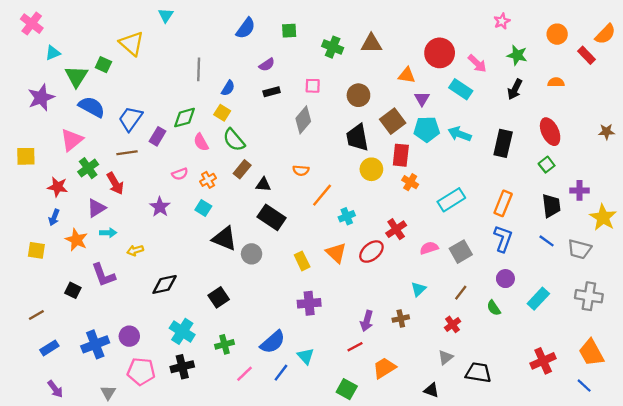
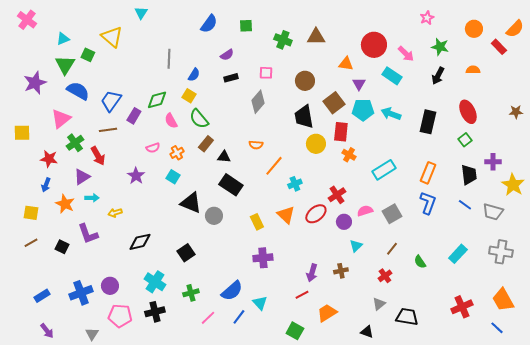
cyan triangle: (53, 53) -> (63, 39), moved
purple circle: (505, 279) -> (344, 222), moved
brown line: (36, 315) -> (31, 243), moved

